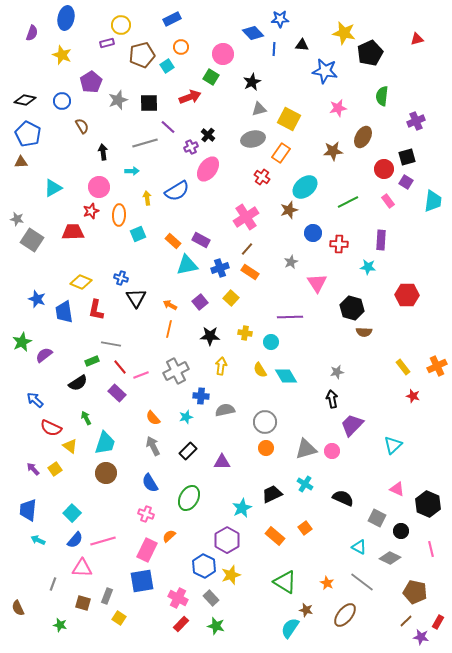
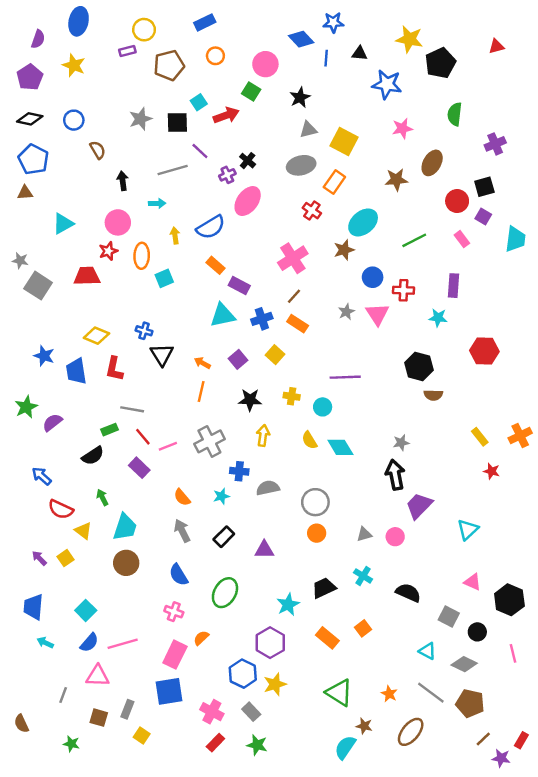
cyan square: (167, 66) -> (199, 102), moved
purple pentagon: (91, 82) -> (30, 77), moved
orange rectangle: (173, 241) -> (215, 265), moved
pink triangle: (317, 283) -> (377, 314), moved
black arrow: (332, 399) -> (395, 475), size x1.4
gray triangle: (306, 449) -> (364, 534), size x0.6
brown pentagon: (415, 592) -> (470, 703), moved

